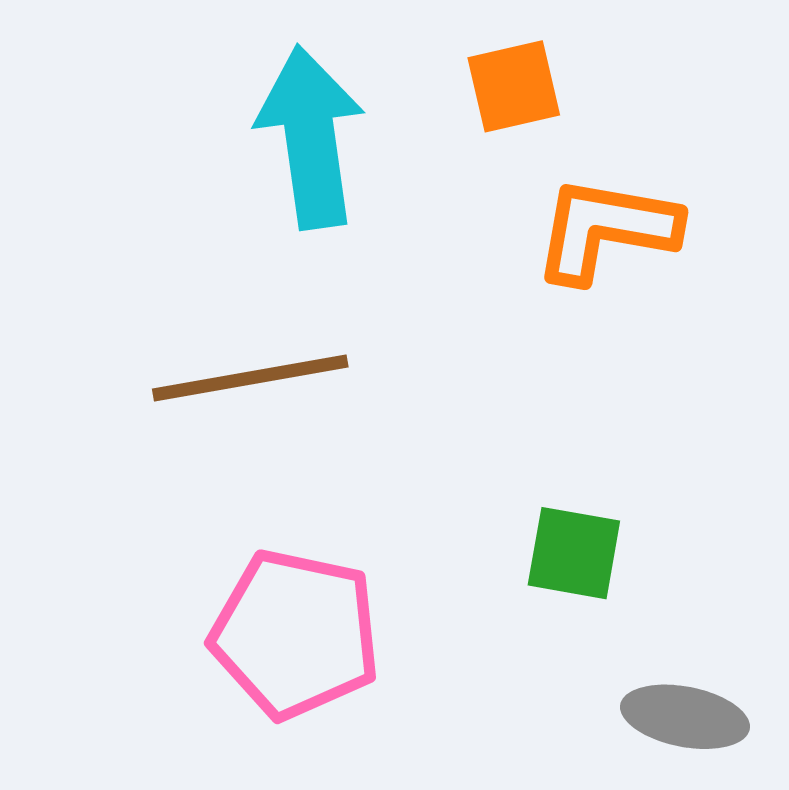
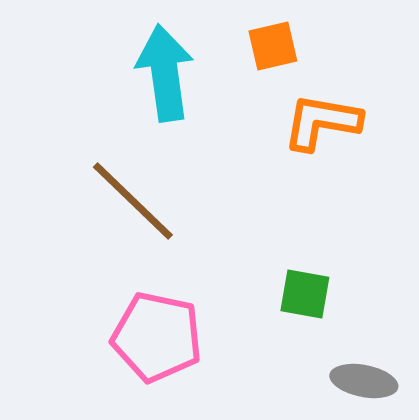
brown line: (250, 378) -> (133, 201), turned 54

